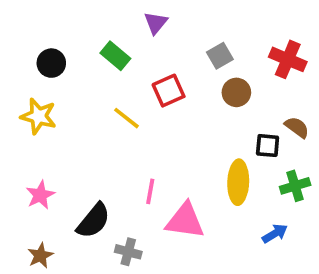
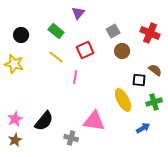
yellow line: (126, 118) -> (56, 57), moved
yellow ellipse: (238, 182) -> (123, 100), turned -30
pink line: (150, 191) -> (75, 77), moved
pink star: (40, 195) -> (15, 119), moved
gray cross: (128, 252) -> (71, 138), moved

